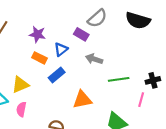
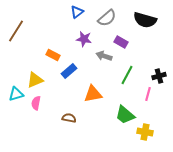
purple star: (37, 34) -> (84, 39), moved
purple rectangle: (81, 34) -> (121, 42), moved
blue triangle: (61, 49) -> (77, 12), moved
green line: (119, 79) -> (127, 75), turned -54

